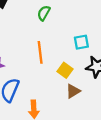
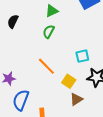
orange line: (40, 52) -> (46, 66), turned -36

